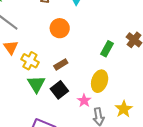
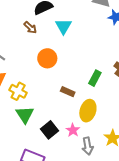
brown rectangle: (61, 64) -> (68, 92), moved, turned 56
black square: (59, 90) -> (49, 130), moved

